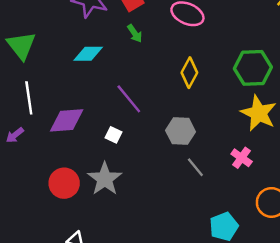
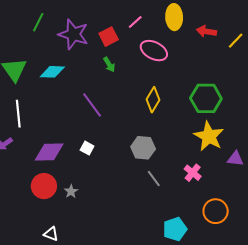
cyan diamond: (88, 54) -> (52, 72), moved
purple line: (129, 99) -> (92, 105), moved
purple diamond: (67, 120) -> (49, 152), moved
gray star: (105, 179) -> (71, 191), moved, size x0.5

